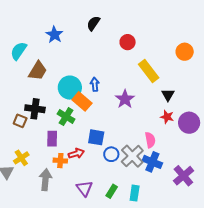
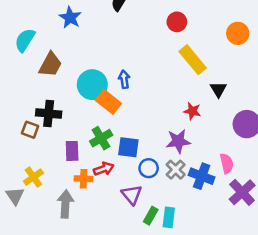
red circle: (128, 42) -> (177, 22), moved
purple star: (125, 99) -> (178, 141), moved, turned 30
green cross: (66, 117) -> (101, 138), moved, turned 30
red star: (167, 117) -> (192, 111), moved
pink semicircle: (150, 140) -> (227, 163), moved
gray cross: (132, 156) -> (176, 170), size x0.7
purple triangle: (85, 188) -> (132, 195), moved
cyan rectangle: (135, 193) -> (169, 217), moved

